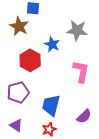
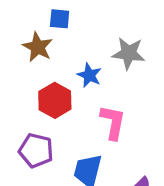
pink L-shape: (81, 71) -> (113, 122), moved
purple pentagon: (18, 92) -> (36, 151), turned 30

